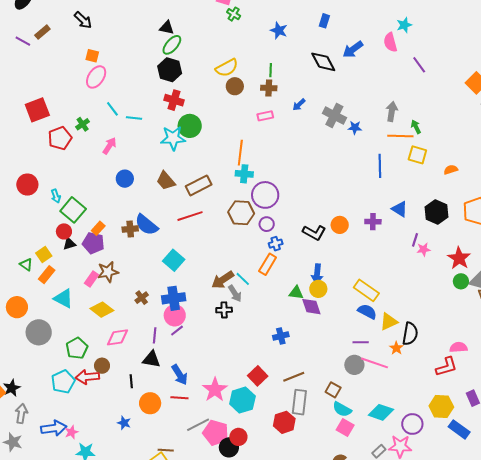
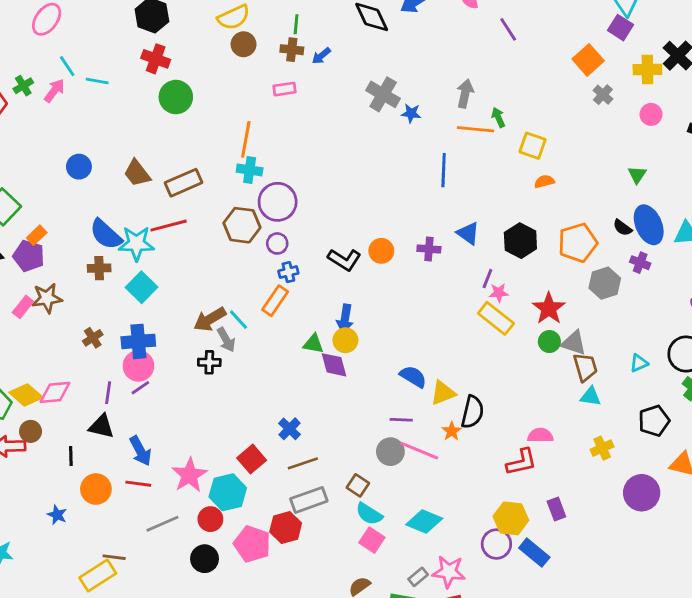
blue arrow: (299, 105) -> (321, 56), moved
cyan star: (173, 138) -> (136, 243), moved
pink arrow: (110, 146) -> (54, 91), moved
yellow square: (417, 155) -> (533, 146), moved
brown cross: (130, 229) -> (99, 268), moved
yellow rectangle: (366, 290) -> (496, 318), moved
yellow diamond: (102, 310) -> (26, 395), moved
blue cross: (281, 336) -> (290, 429), moved, turned -35
gray rectangle: (299, 402) -> (309, 500), turned 60
purple circle: (412, 424) -> (496, 544), moved
pink pentagon: (216, 433) -> (252, 544), moved
red circle: (238, 437) -> (210, 519), moved

